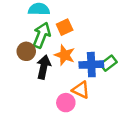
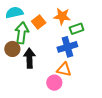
orange star: (65, 55) -> (62, 16), moved
green rectangle: (109, 63) -> (77, 29), moved, turned 32

